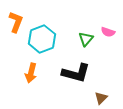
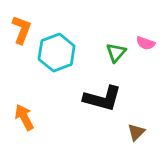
orange arrow: (31, 73) -> (24, 117), moved, turned 138

